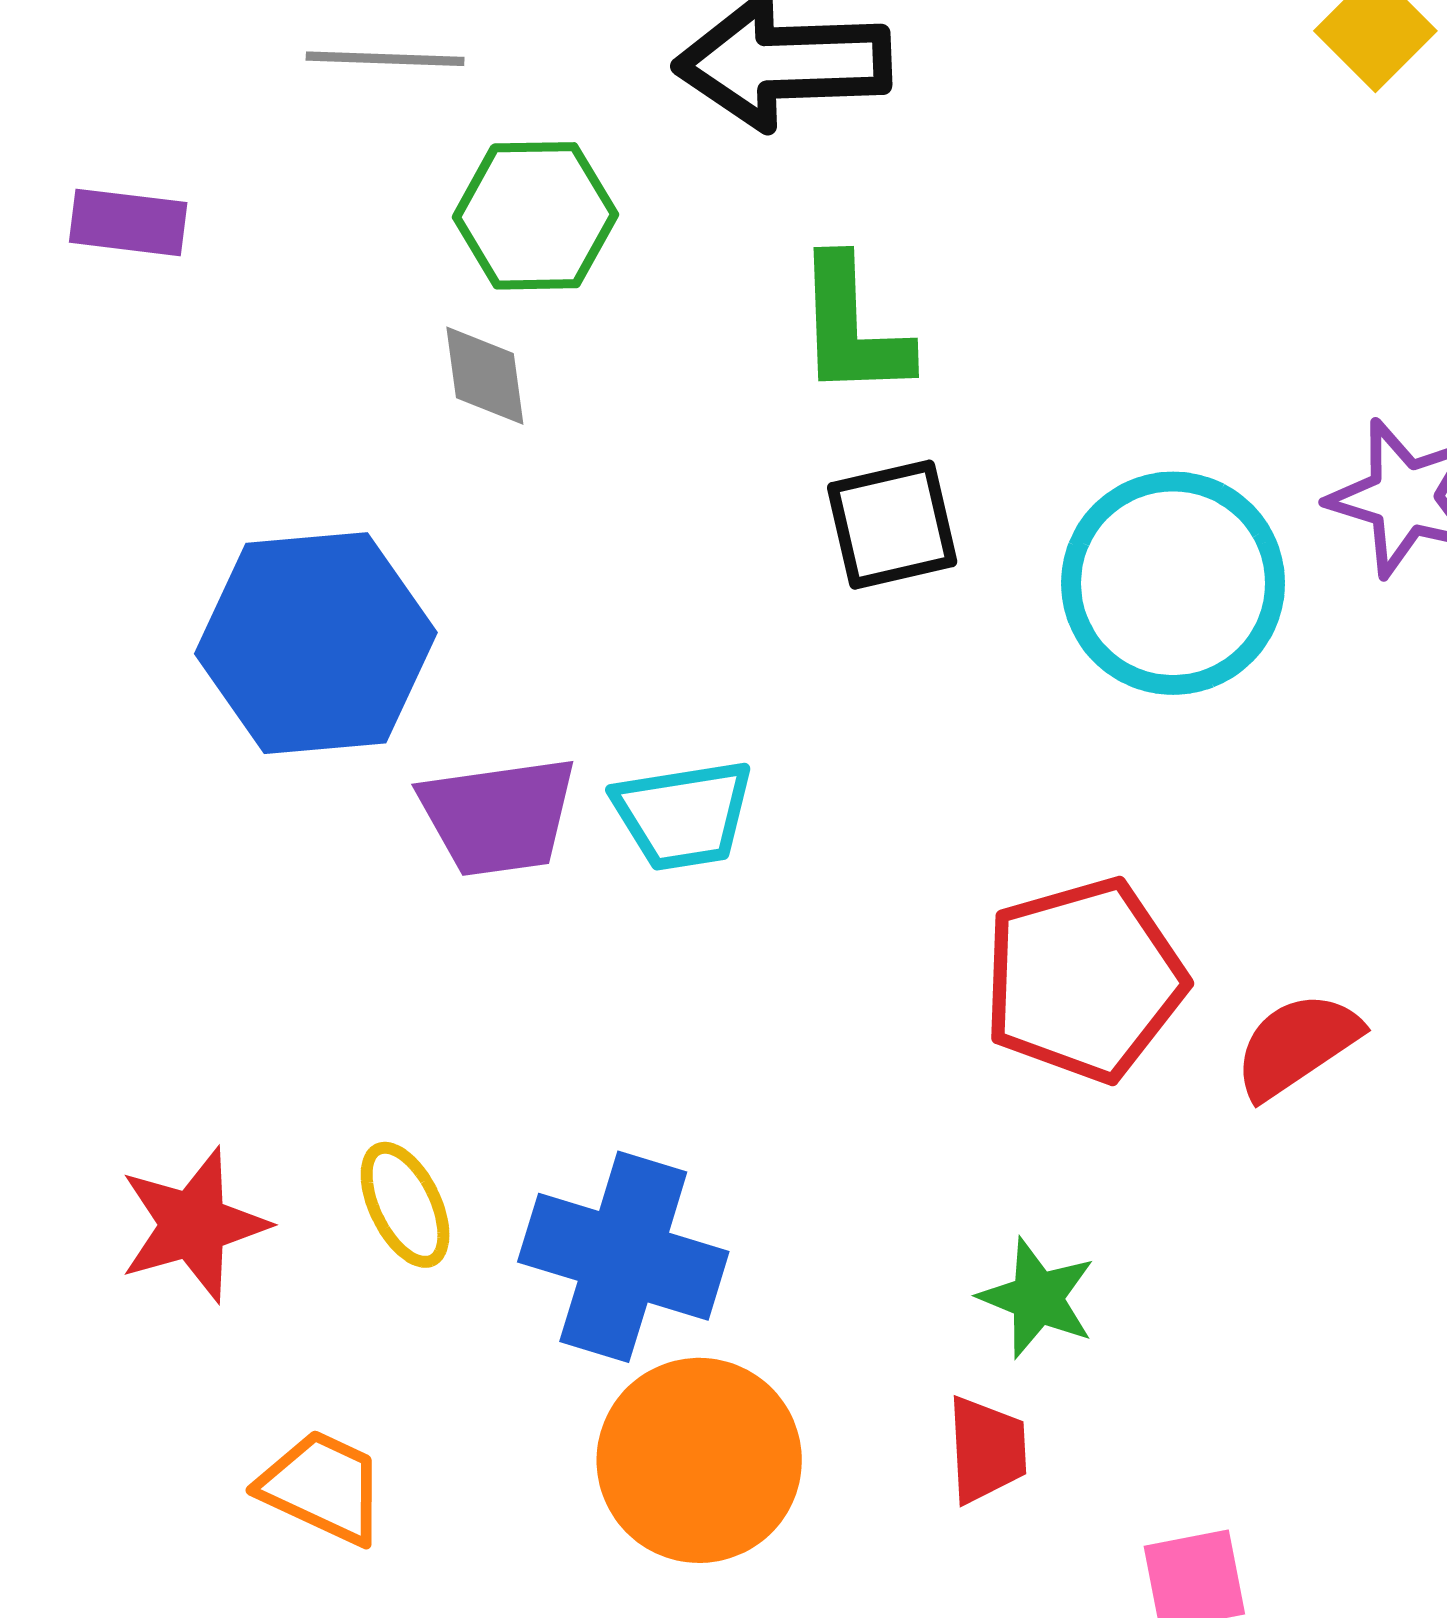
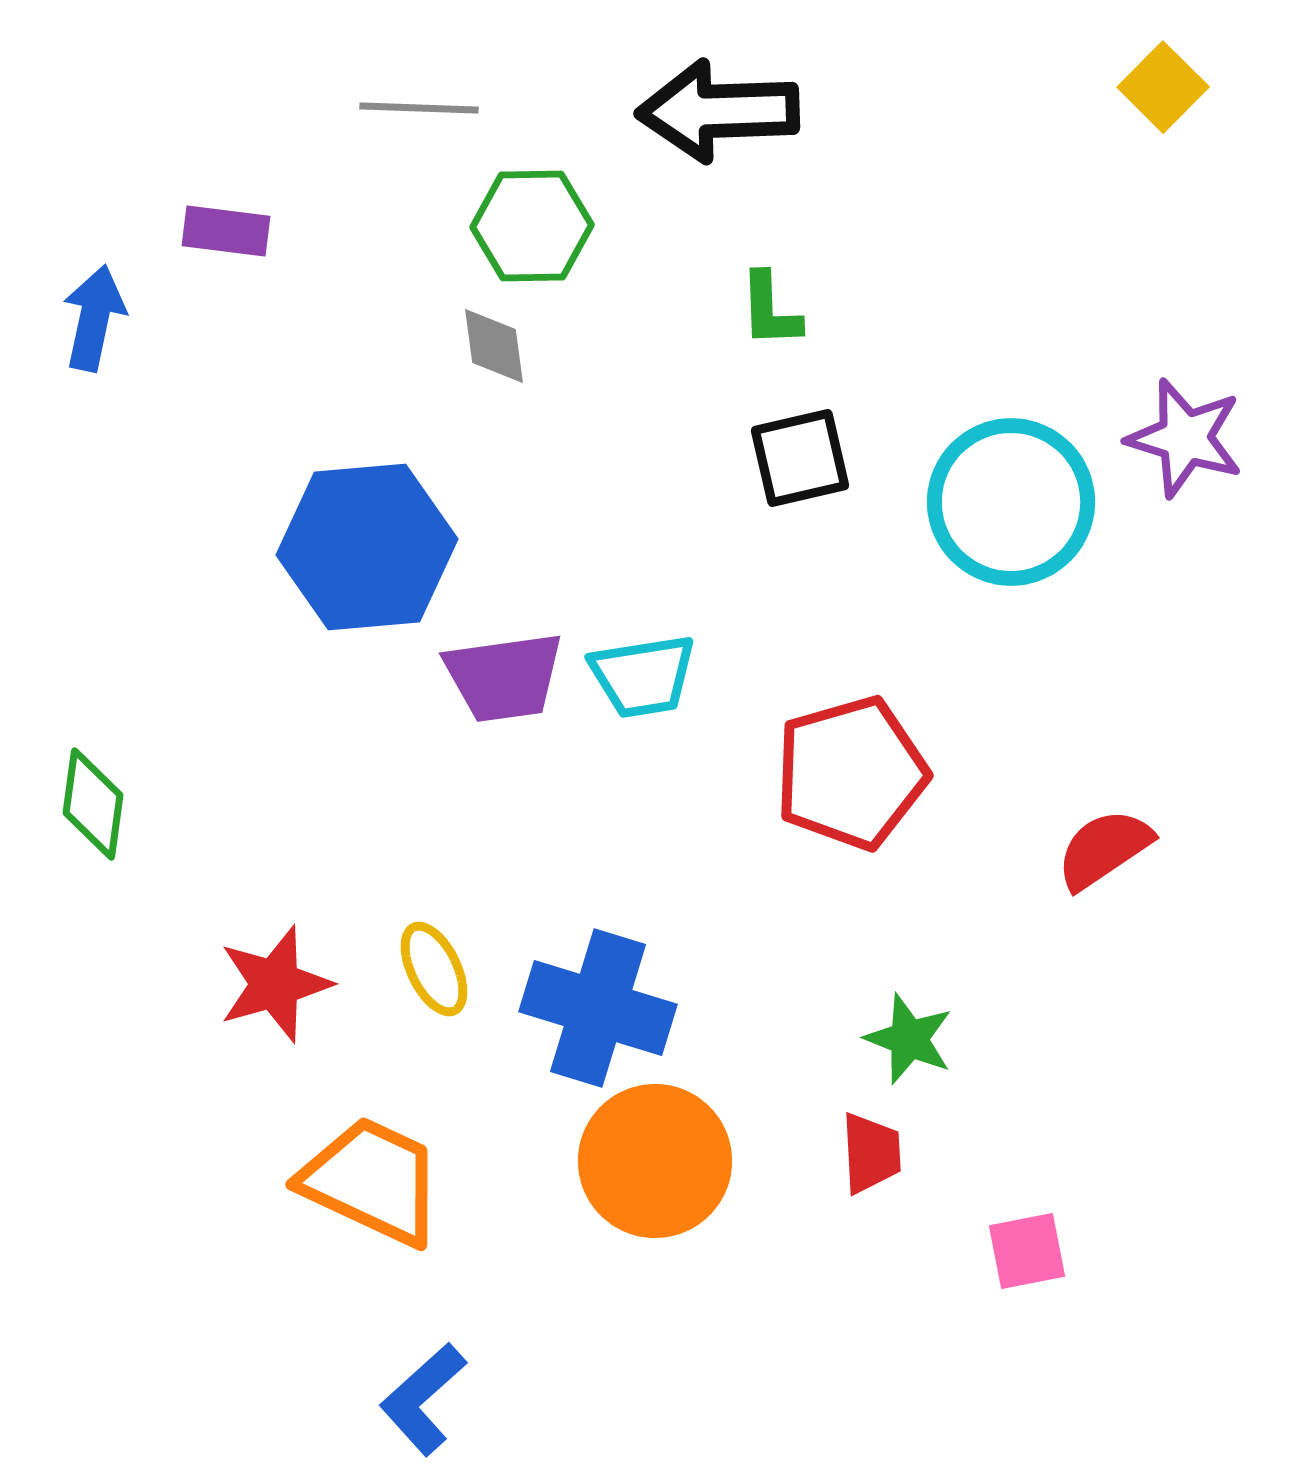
green L-shape: (852, 328) -> (770, 310), size x0.7
red pentagon: (1084, 980) -> (851, 773), moved
orange trapezoid: (322, 1487) -> (372, 1181), size x1.5

